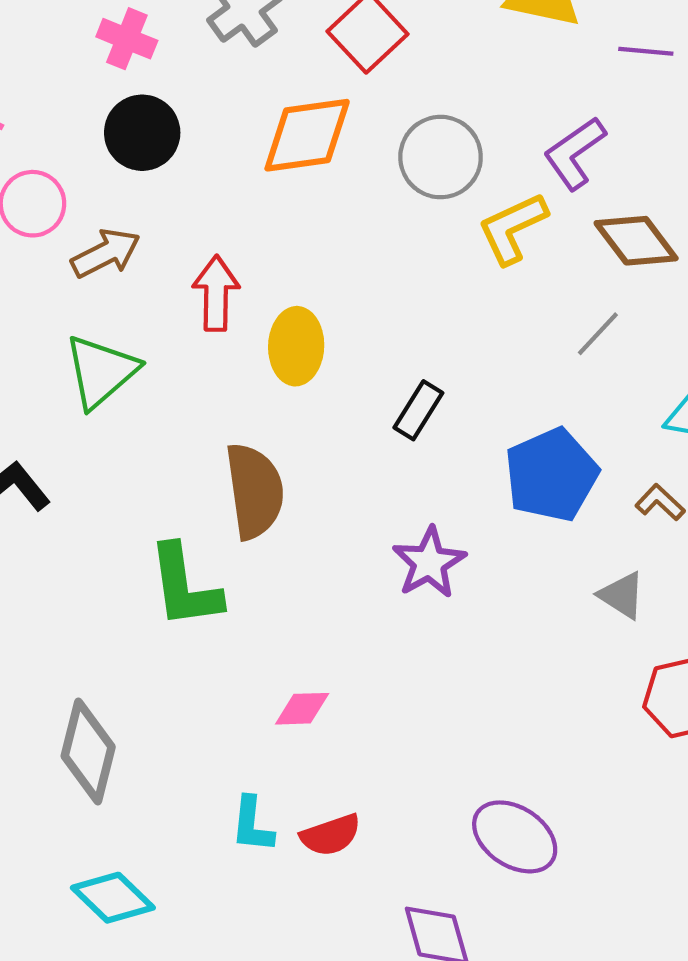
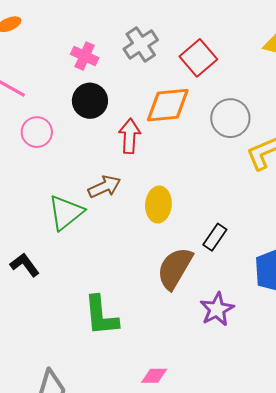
brown arrow: (106, 253) -> (104, 187), moved
red arrow: (216, 293) -> (130, 136), moved
brown semicircle: (255, 491) -> (175, 268), moved, turned -144

